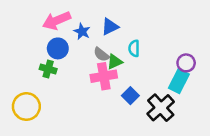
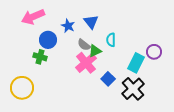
pink arrow: (57, 21) -> (33, 17), moved
blue triangle: (110, 27) -> (91, 22), turned -42
pink cross: (104, 76) -> (86, 63), turned -30
cyan rectangle: (179, 81) -> (136, 63), moved

